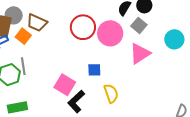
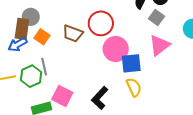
brown trapezoid: (37, 23) -> (73, 33), moved
pink circle: (110, 33) -> (116, 49), moved
blue square: (94, 70) -> (131, 63), moved, size x1.5
pink square: (65, 85) -> (62, 96), moved

